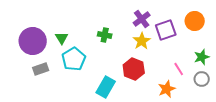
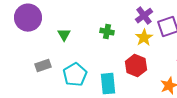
purple circle: (33, 41) -> (28, 18), moved
cyan pentagon: (74, 59) -> (75, 75), moved
cyan rectangle: (106, 87) -> (108, 84), turned -35

